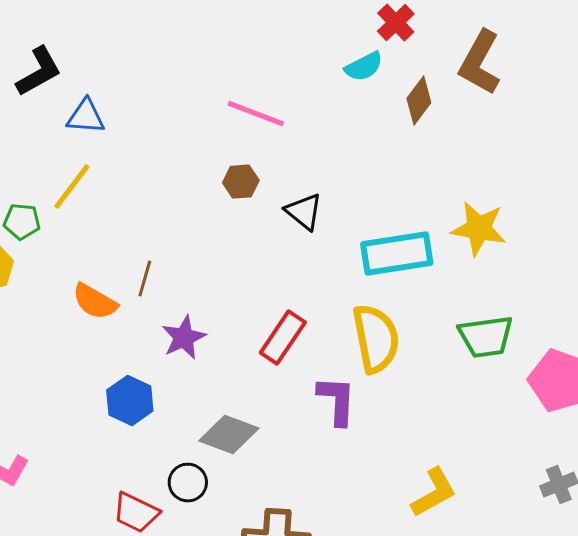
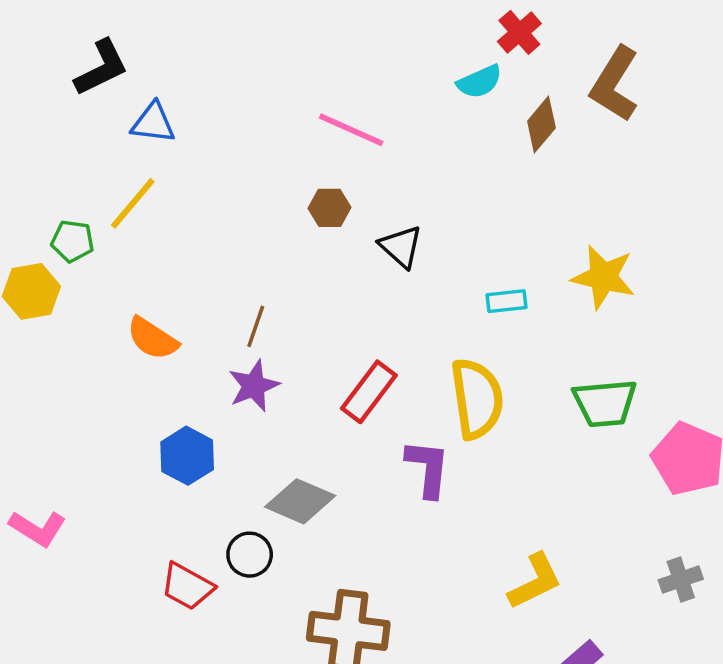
cyan rectangle: (397, 254) -> (507, 301), size x0.5
brown line: (145, 279) -> (256, 326), moved

